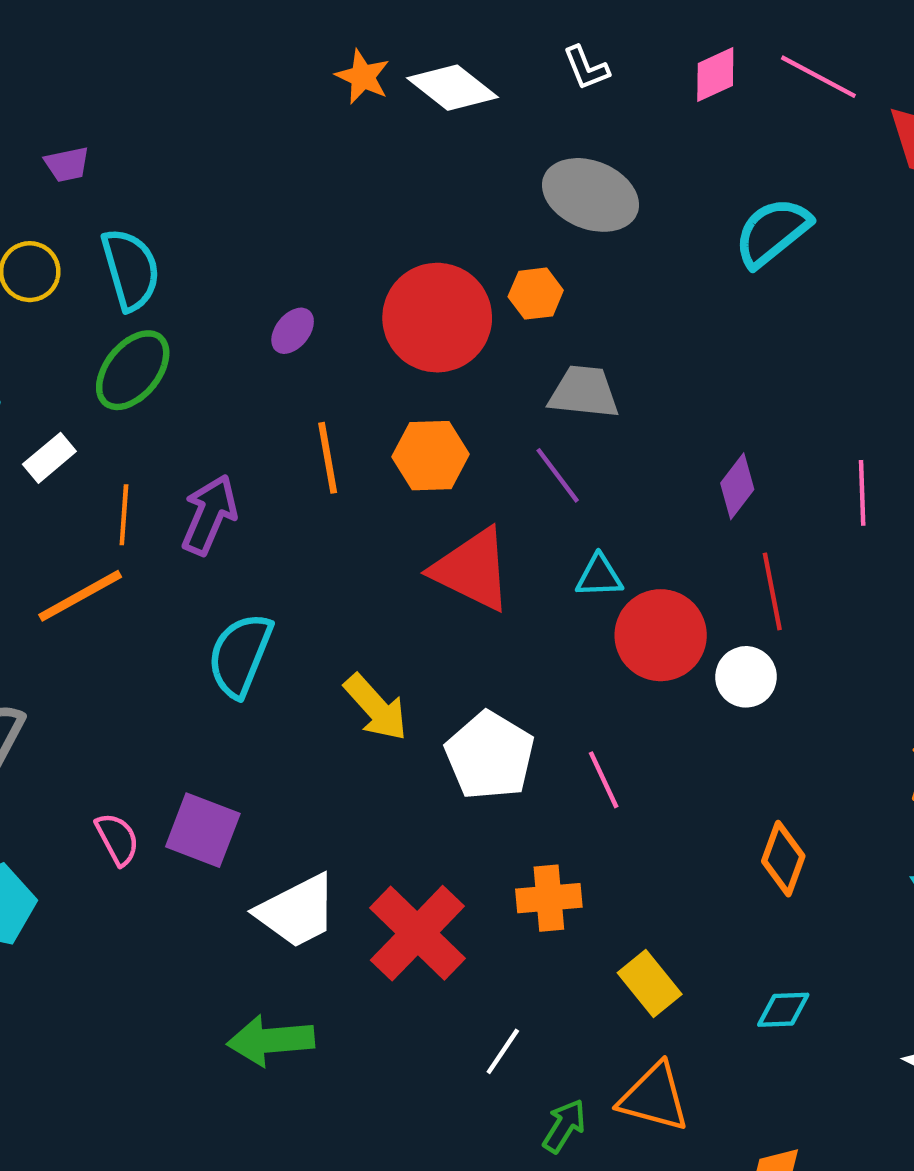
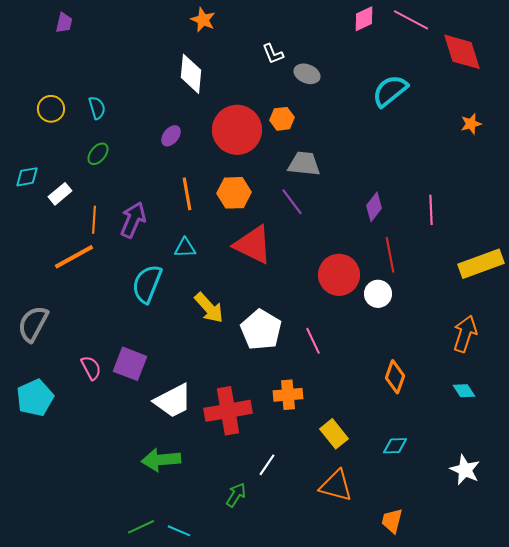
white L-shape: (586, 68) -> (273, 54), moved
white diamond: (452, 88) -> (191, 74), moved, turned 57
purple trapezoid: (67, 164) -> (64, 23), moved, turned -65
gray ellipse: (590, 195) -> (307, 74), size x0.6
cyan semicircle: (130, 269) -> (97, 108), size x0.6
green ellipse: (133, 370) -> (98, 154), size x0.6
cyan triangle: (599, 576) -> (185, 248), moved
red cross: (417, 933) -> (228, 411), turned 36
green arrow: (564, 1126) -> (236, 495), moved

